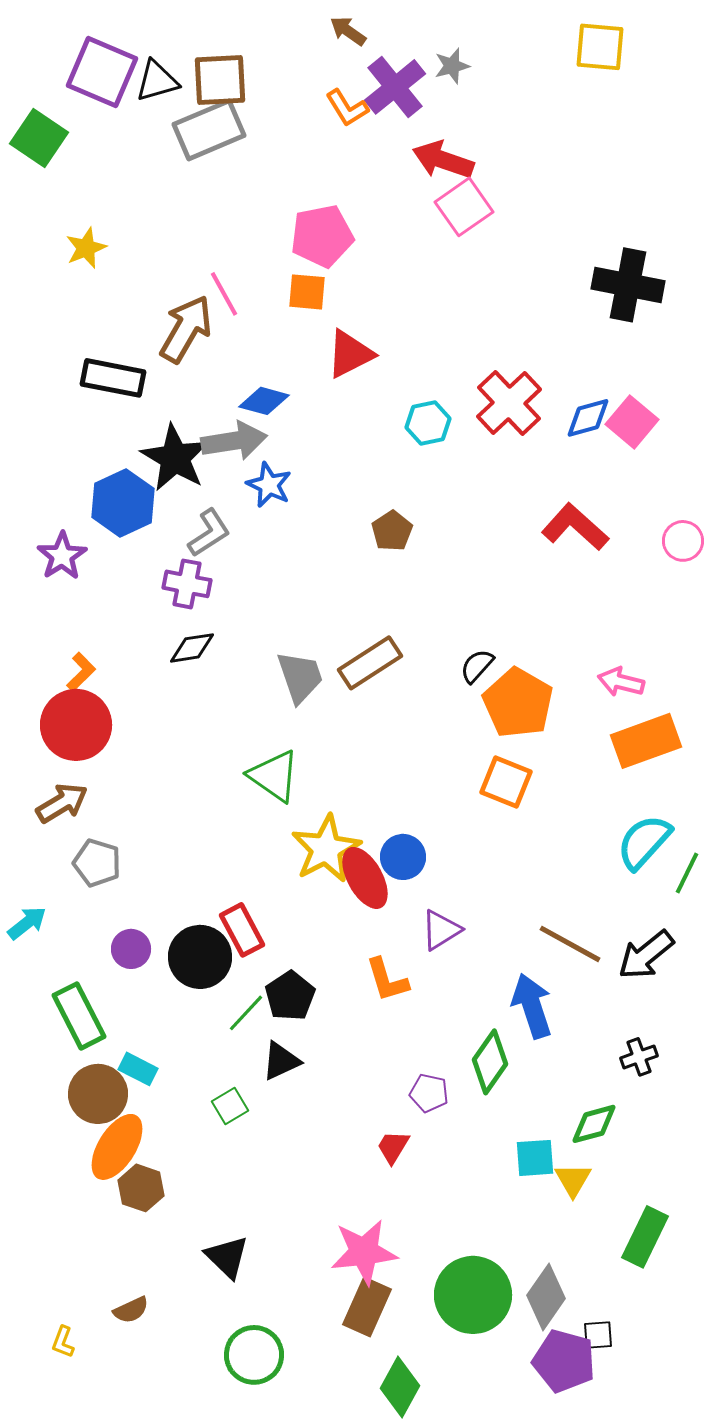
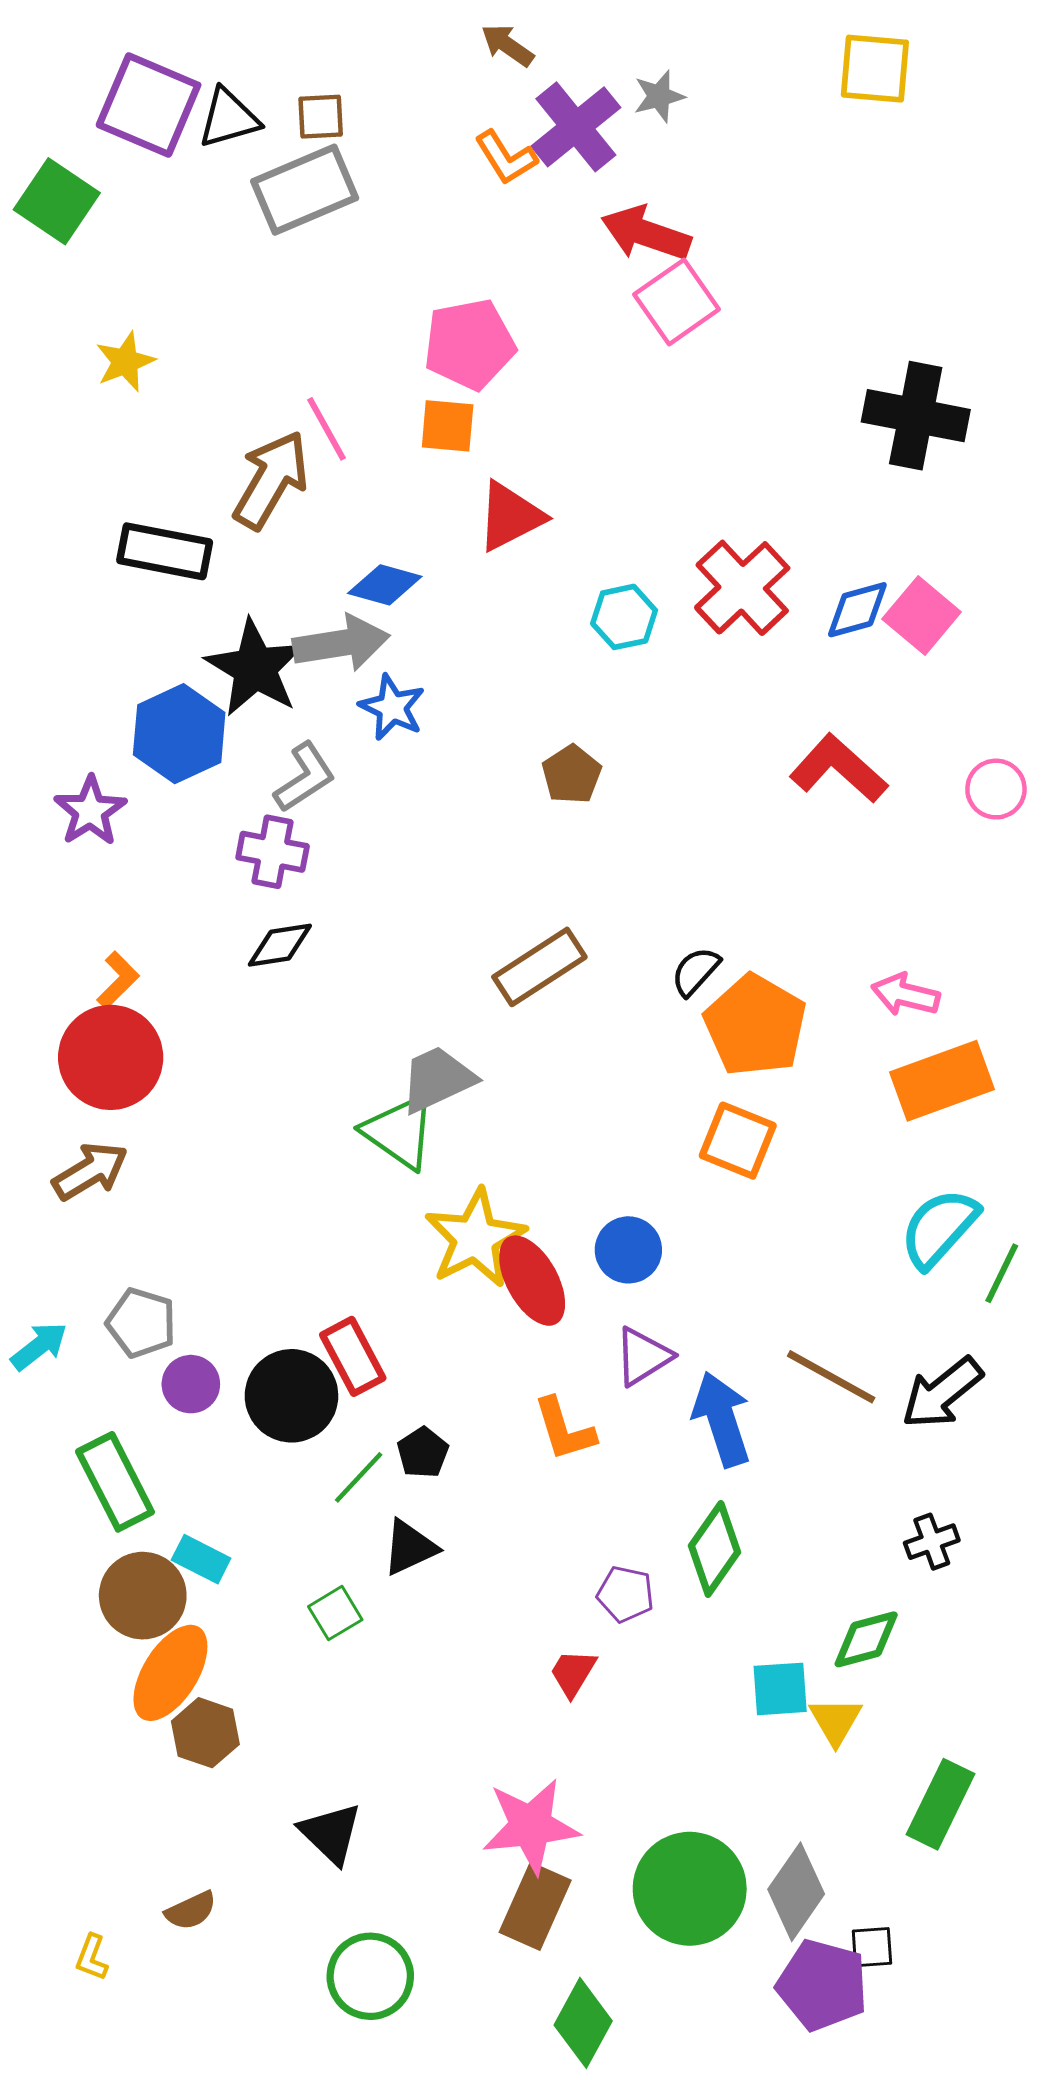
brown square: (220, 80) -> (321, 117), size x0.6
gray trapezoid: (300, 677) -> (437, 1079), moved, turned -96
blue circle: (403, 857) -> (628, 1250), moved
gray pentagon: (97, 863) -> (141, 1323), moved
black pentagon: (290, 996) -> (423, 1453), size x0.7
blue arrow: (532, 1006) -> (722, 1419), moved

